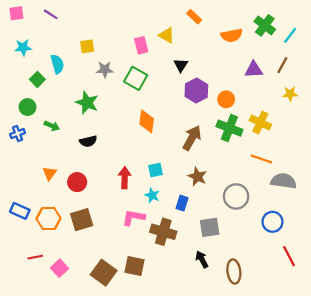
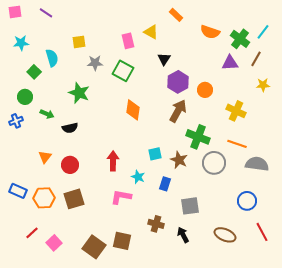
green cross: (265, 25) -> (240, 39), moved
orange semicircle: (232, 35) -> (210, 32), turned 30
green cross: (229, 128) -> (198, 137), moved
brown arrow: (192, 138) -> (178, 111), moved
black semicircle: (88, 141) -> (70, 128), moved
cyan square: (156, 170) -> (155, 154), moved
gray circle: (236, 196) -> (214, 163), moved
brown cross: (163, 232) -> (156, 224), moved, size x0.7
red line: (35, 257) -> (32, 233), turned -32
brown ellipse: (234, 271) -> (225, 235), moved, turned -60

